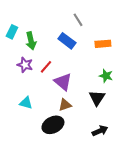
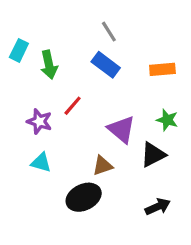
gray line: (78, 20) -> (109, 32), moved
purple star: (25, 65) -> (39, 121), moved
purple triangle: (63, 82) -> (121, 129), moved
black triangle: (97, 98) -> (153, 155), turned 30

